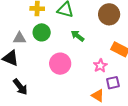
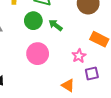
green circle: (42, 32) -> (33, 21), moved
orange triangle: (98, 96) -> (68, 85), moved

